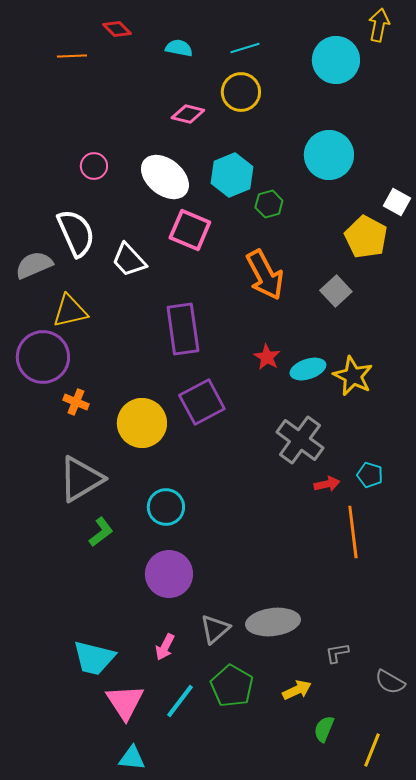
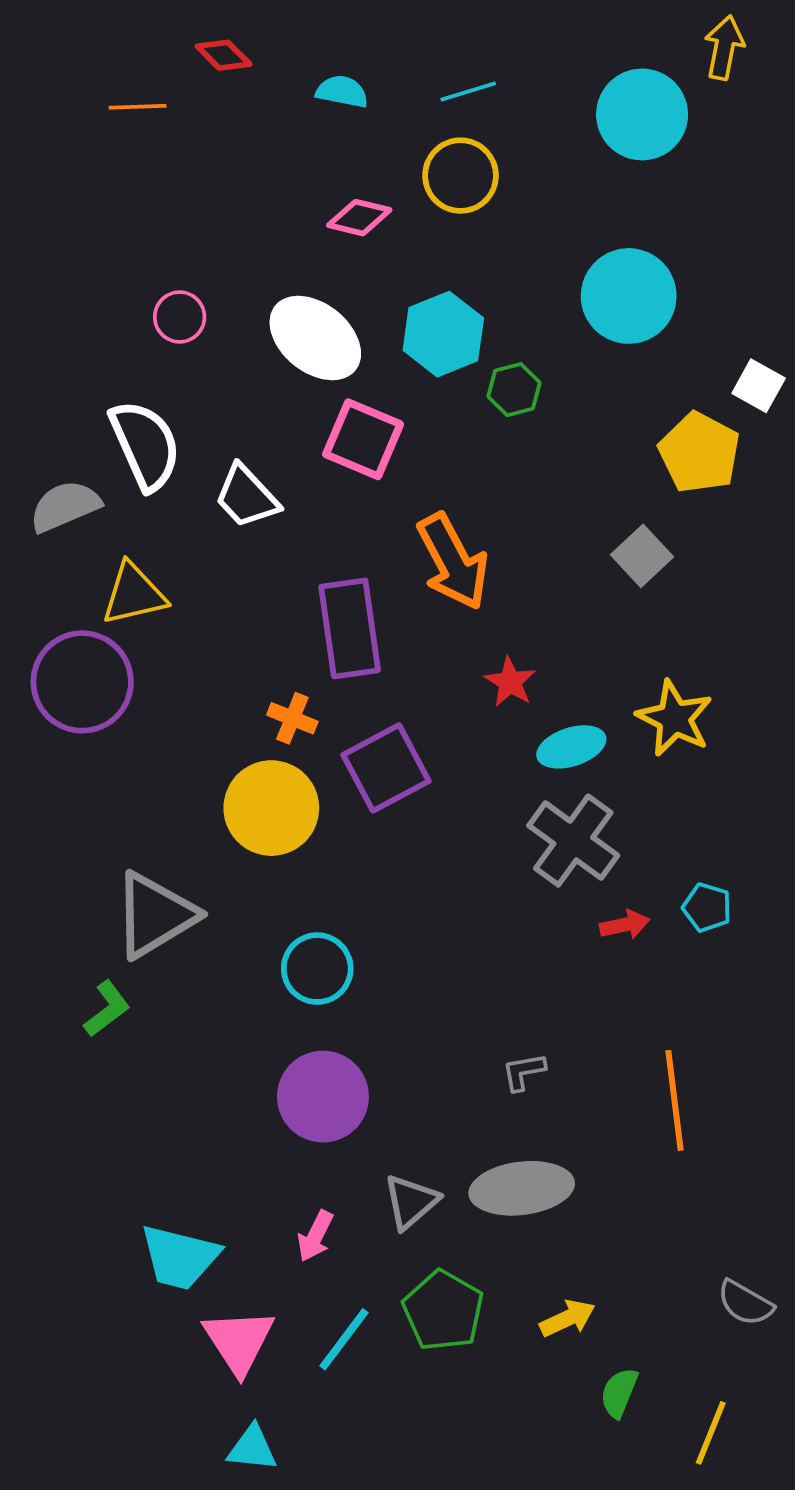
orange arrow: (265, 275) -> (453, 562), moved
cyan ellipse: (308, 369) -> (571, 747), moved
orange cross: (76, 402) -> (292, 718), moved
green L-shape: (101, 532) -> (107, 1009), moved
orange line: (353, 532) -> (675, 1100), moved
gray L-shape: (337, 653) -> (524, 1072), moved

